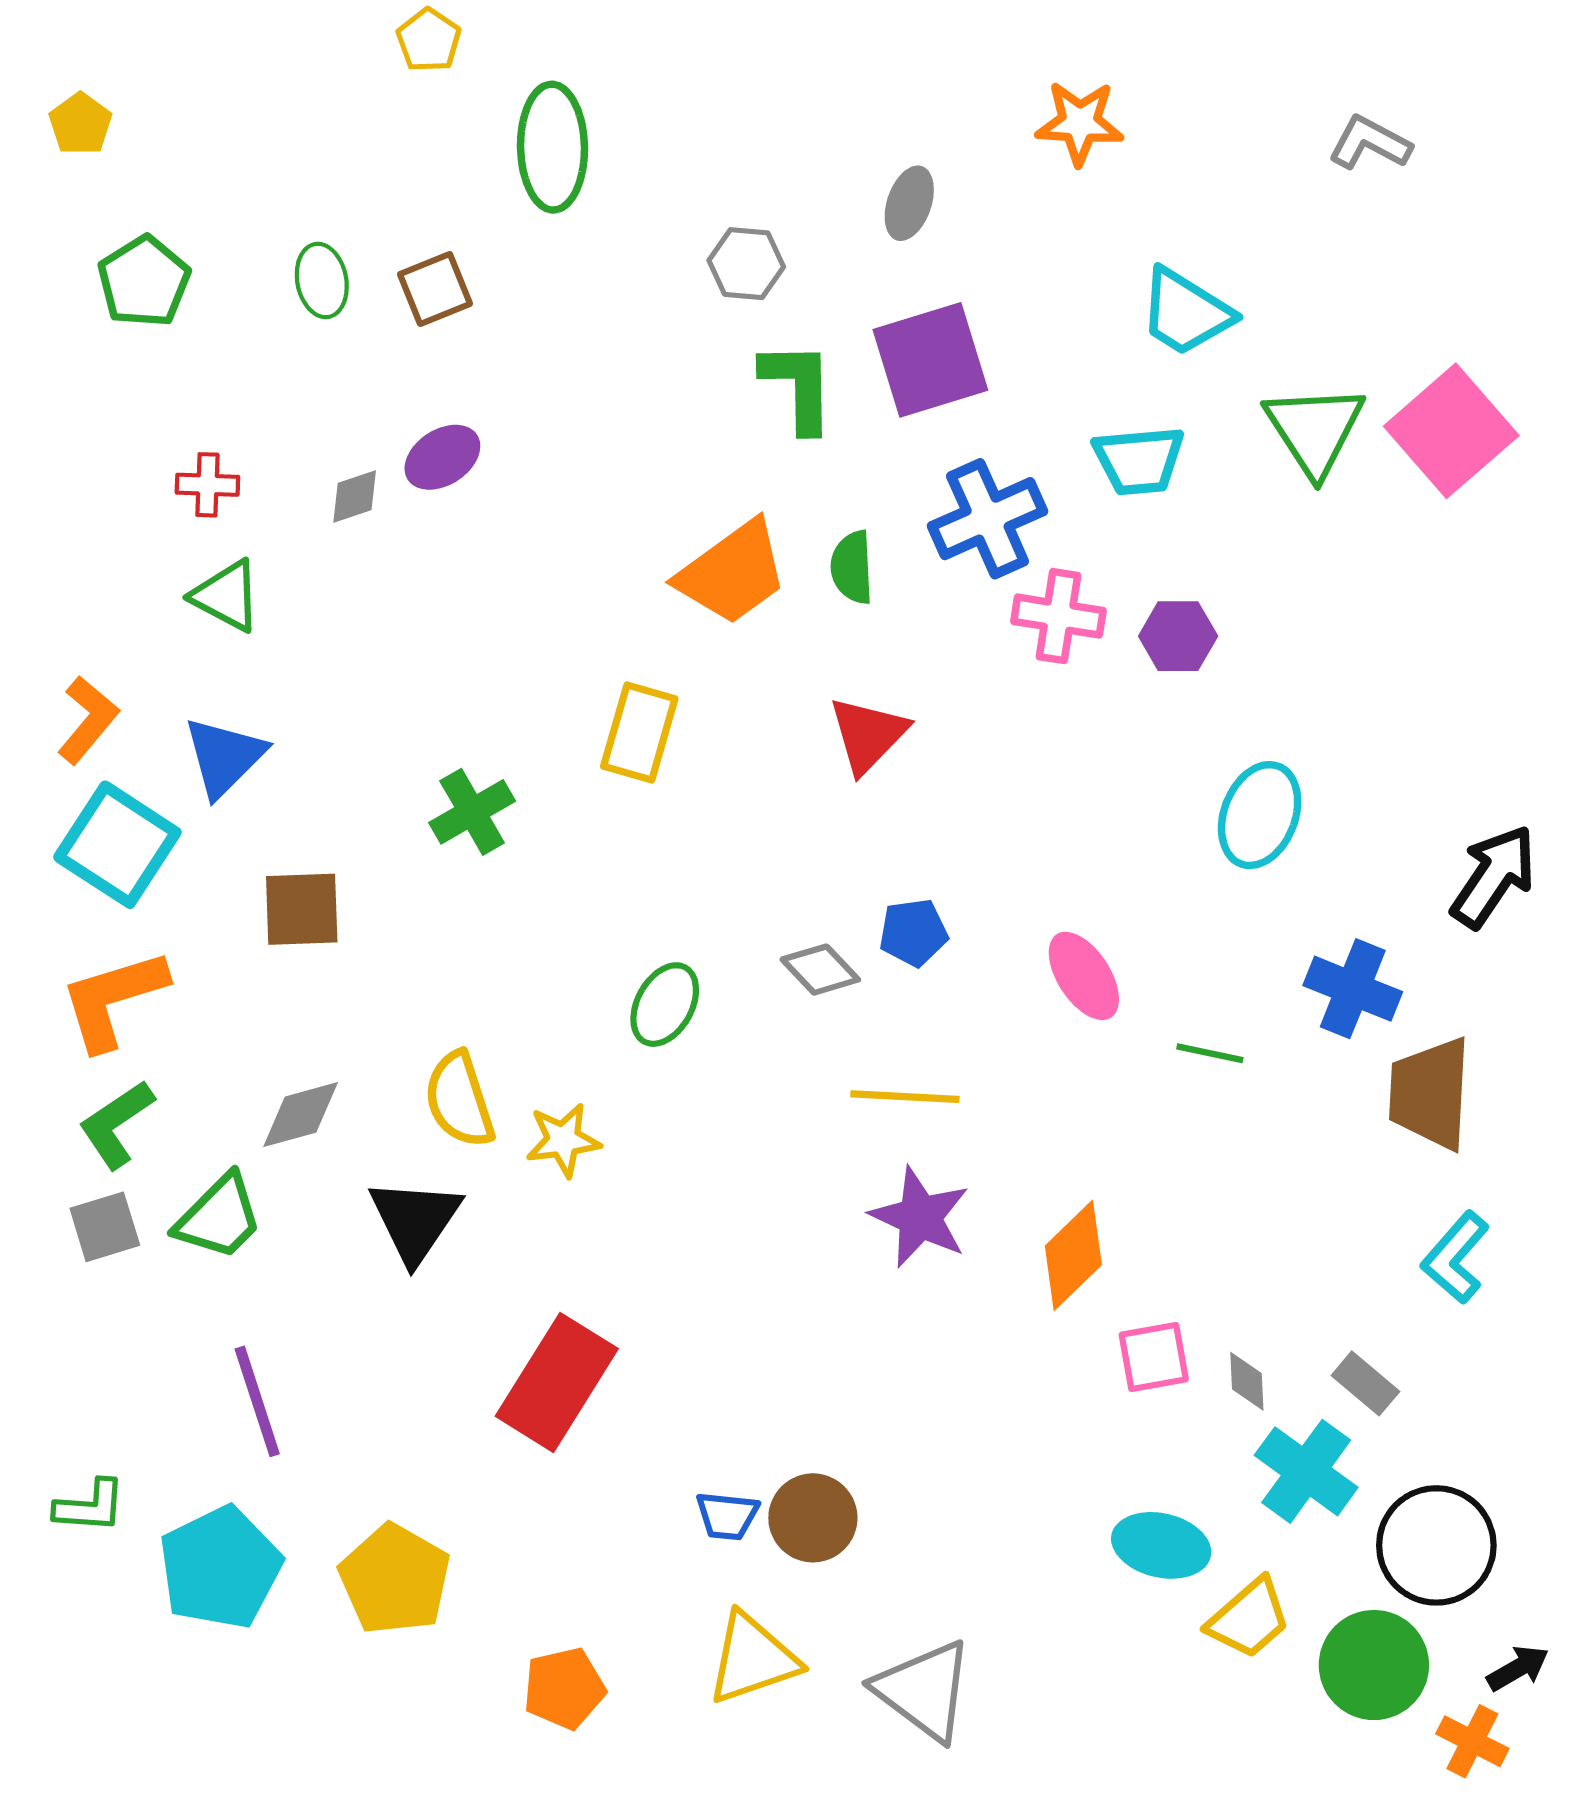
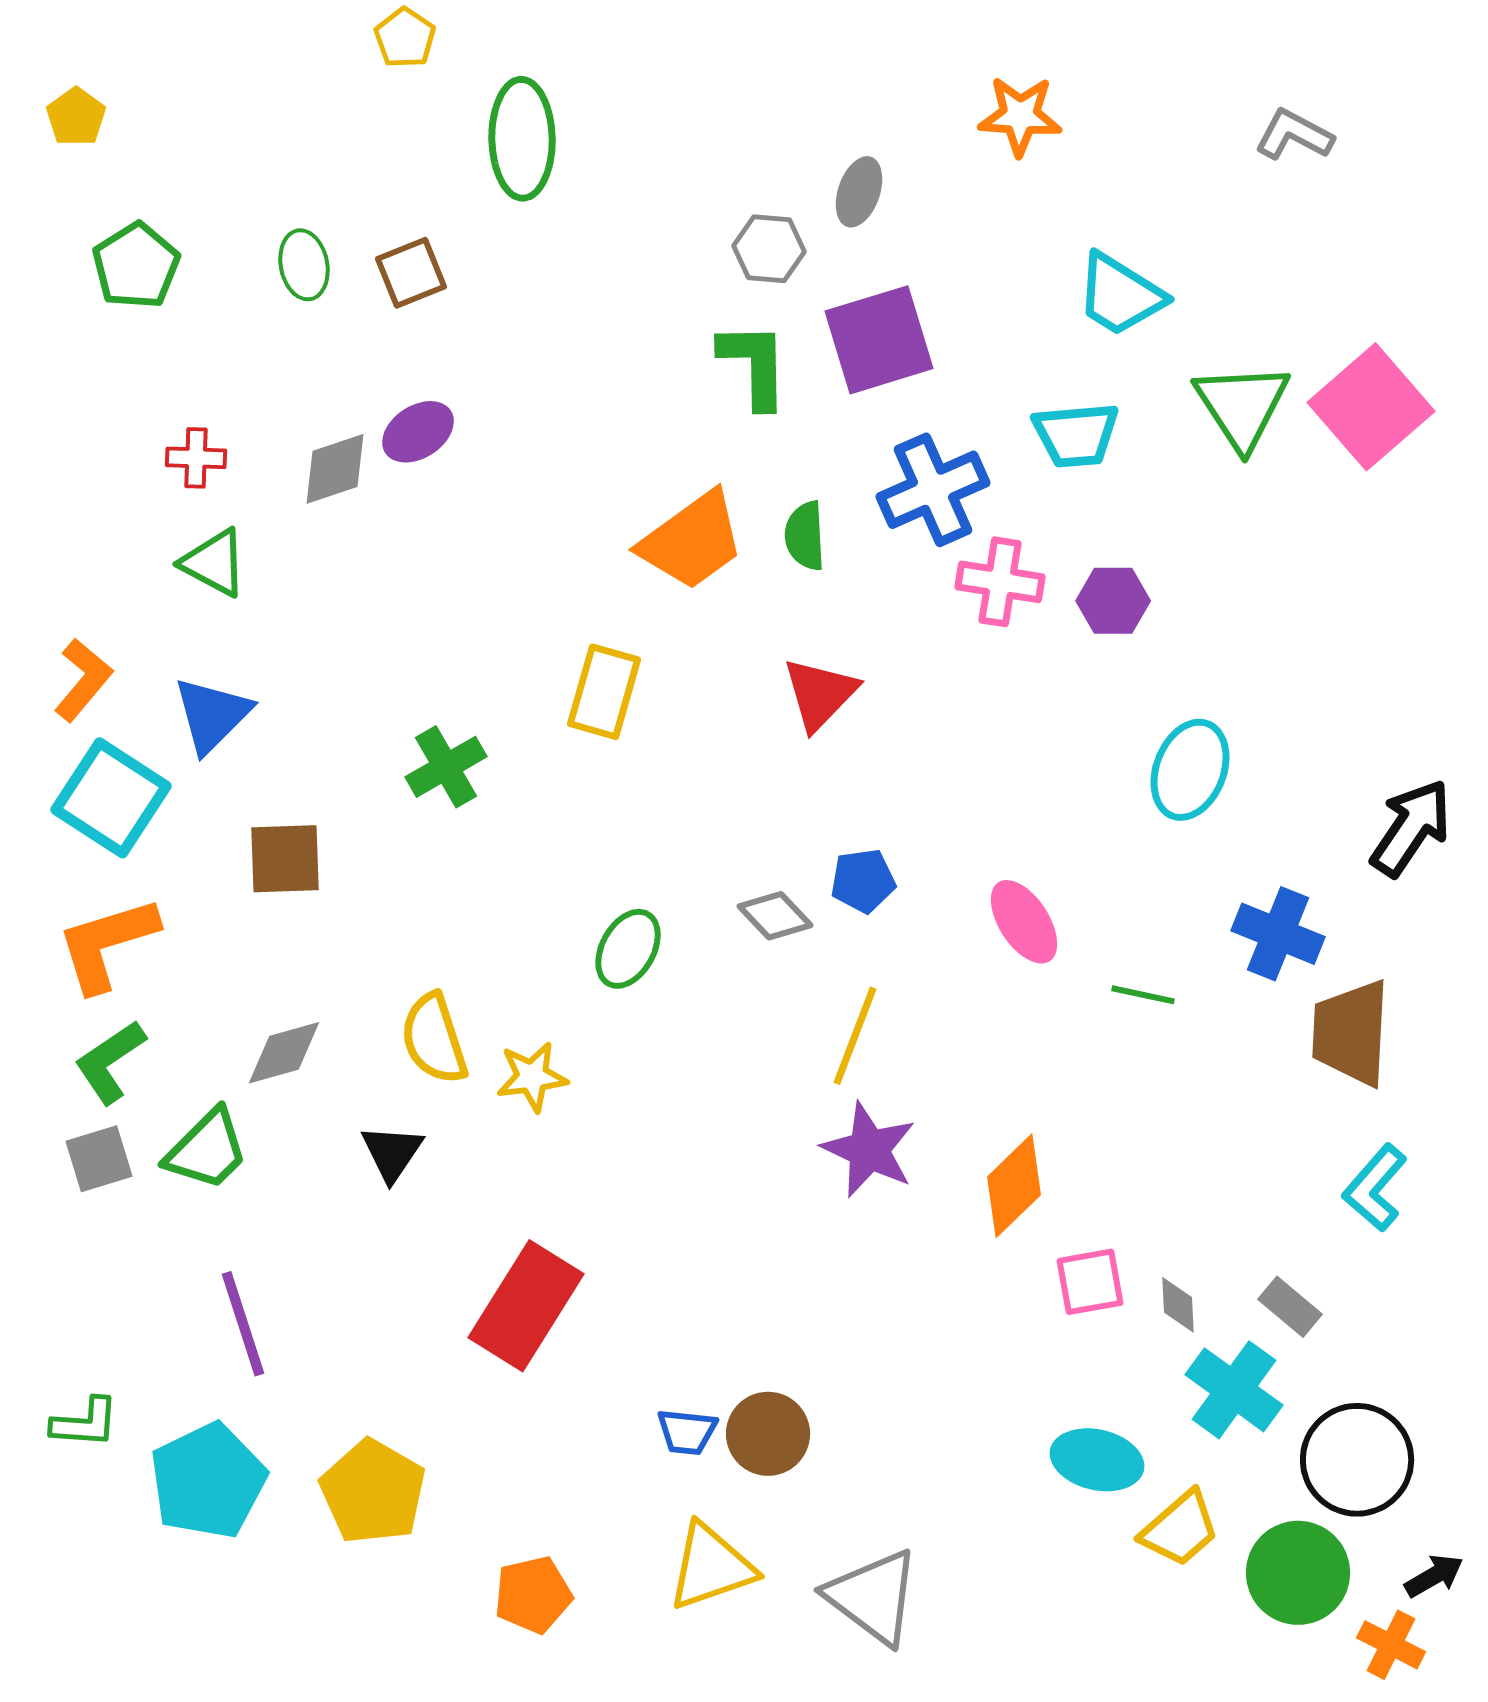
gray hexagon: (746, 264) -> (769, 249), moved
gray diamond: (355, 496) -> (335, 469), size x1.4
yellow line: (905, 1097) -> (855, 1036), turned -72
black triangle: (415, 1220) -> (392, 1153), size x0.7

